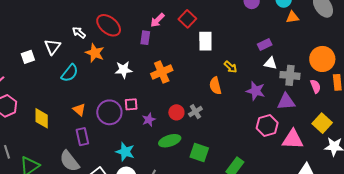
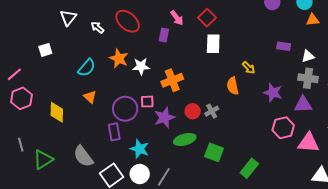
pink arrow: (157, 20) -> (177, 18), turned -84
white rectangle: (205, 41) -> (213, 44), moved
purple rectangle: (265, 45) -> (284, 46), turned 32
white triangle: (52, 47) -> (68, 18), moved
orange star: (95, 53) -> (119, 58), moved
white triangle: (270, 63) -> (308, 56), moved, turned -32
orange cross: (162, 72) -> (172, 80), moved
orange triangle: (79, 110) -> (90, 97), moved
purple star: (149, 120) -> (164, 118), size x1.5
purple rectangle: (82, 137) -> (114, 132), moved

